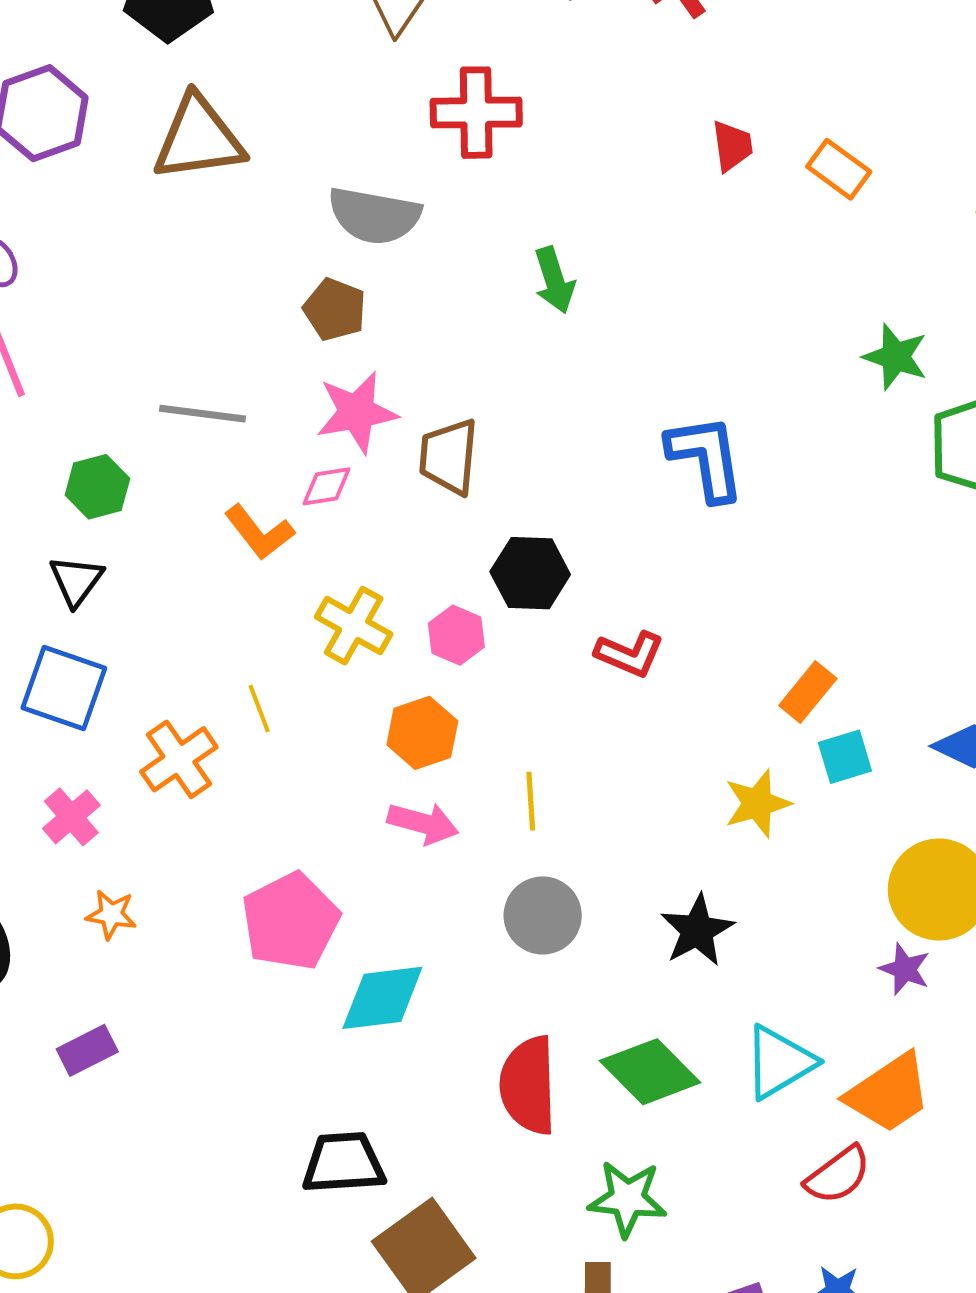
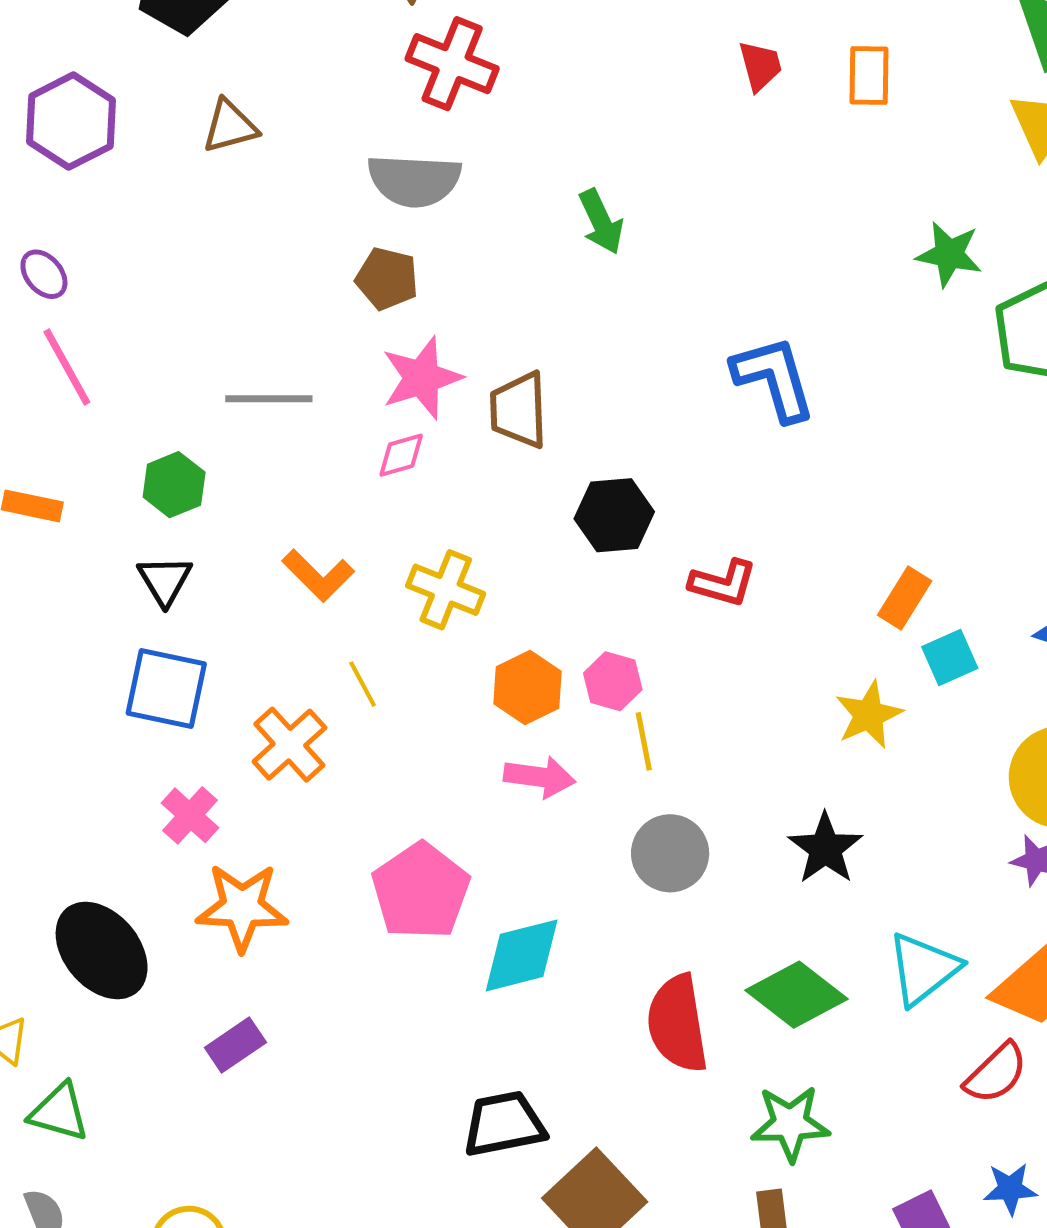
red cross: (476, 113) -> (452, 64), moved, turned 30
brown triangle: (198, 138) -> (230, 126), size x0.6
orange rectangle: (839, 169) -> (869, 75), turned 62
orange L-shape: (259, 532) -> (318, 575), moved
pink hexagon: (456, 635) -> (613, 681), moved
orange star: (111, 915) -> (242, 907), size x1.8

